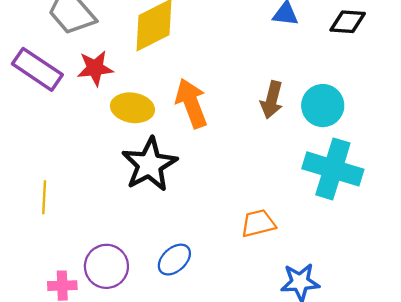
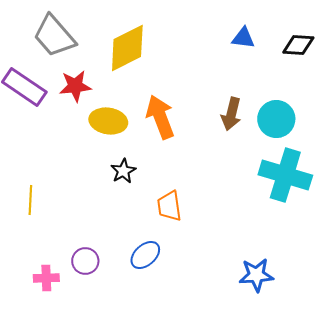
black star: (149, 164) -> (123, 171), size x0.5
orange trapezoid: (258, 223) -> (169, 206), moved, turned -84
purple circle: (106, 266) -> (85, 261), size x0.7

